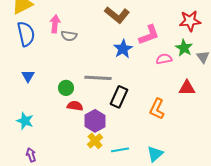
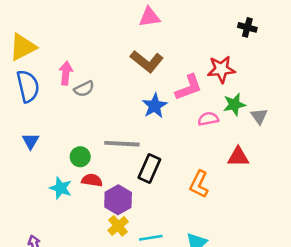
red star: (190, 21) -> (221, 69), moved
gray semicircle: (69, 36) -> (84, 89), turned -35
green star: (184, 48) -> (234, 104), turned 30
cyan star: (25, 121) -> (61, 188), moved

